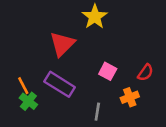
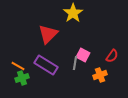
orange line: (23, 86) -> (18, 66), turned -32
green cross: (28, 101) -> (22, 78), turned 32
gray line: (97, 112) -> (75, 63), moved

